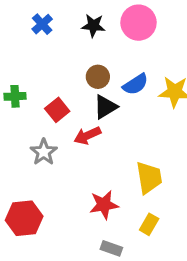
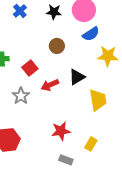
blue semicircle: (135, 84) -> (91, 34), moved
black triangle: (105, 107) -> (77, 77), moved
yellow trapezoid: (149, 178) -> (98, 100), moved

